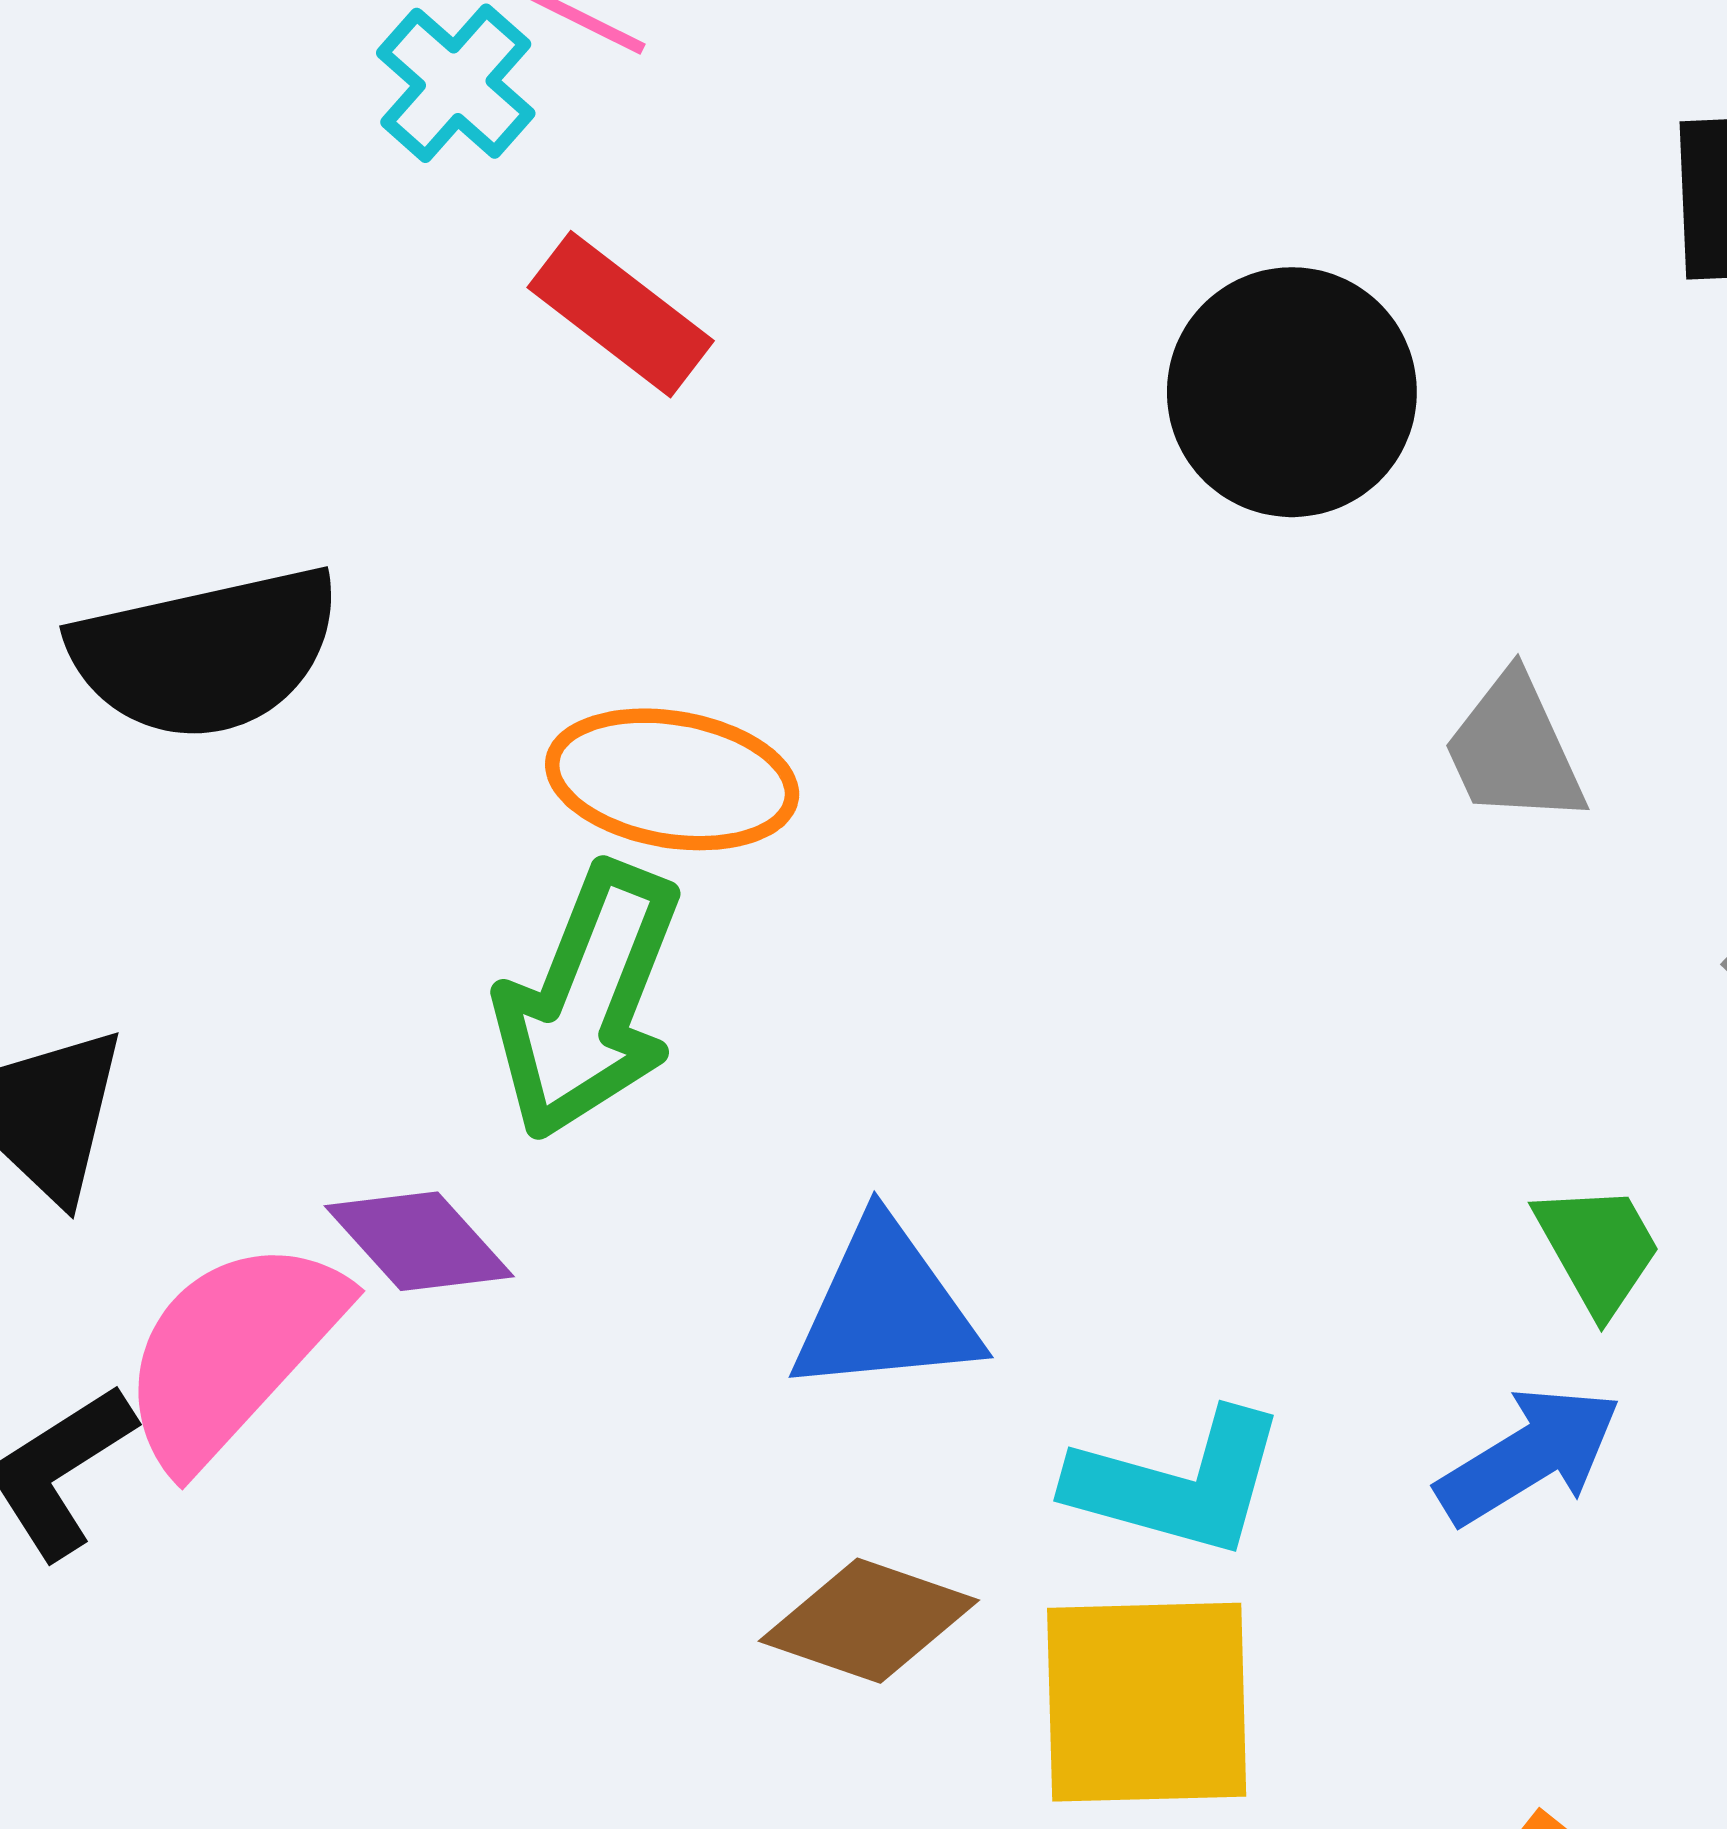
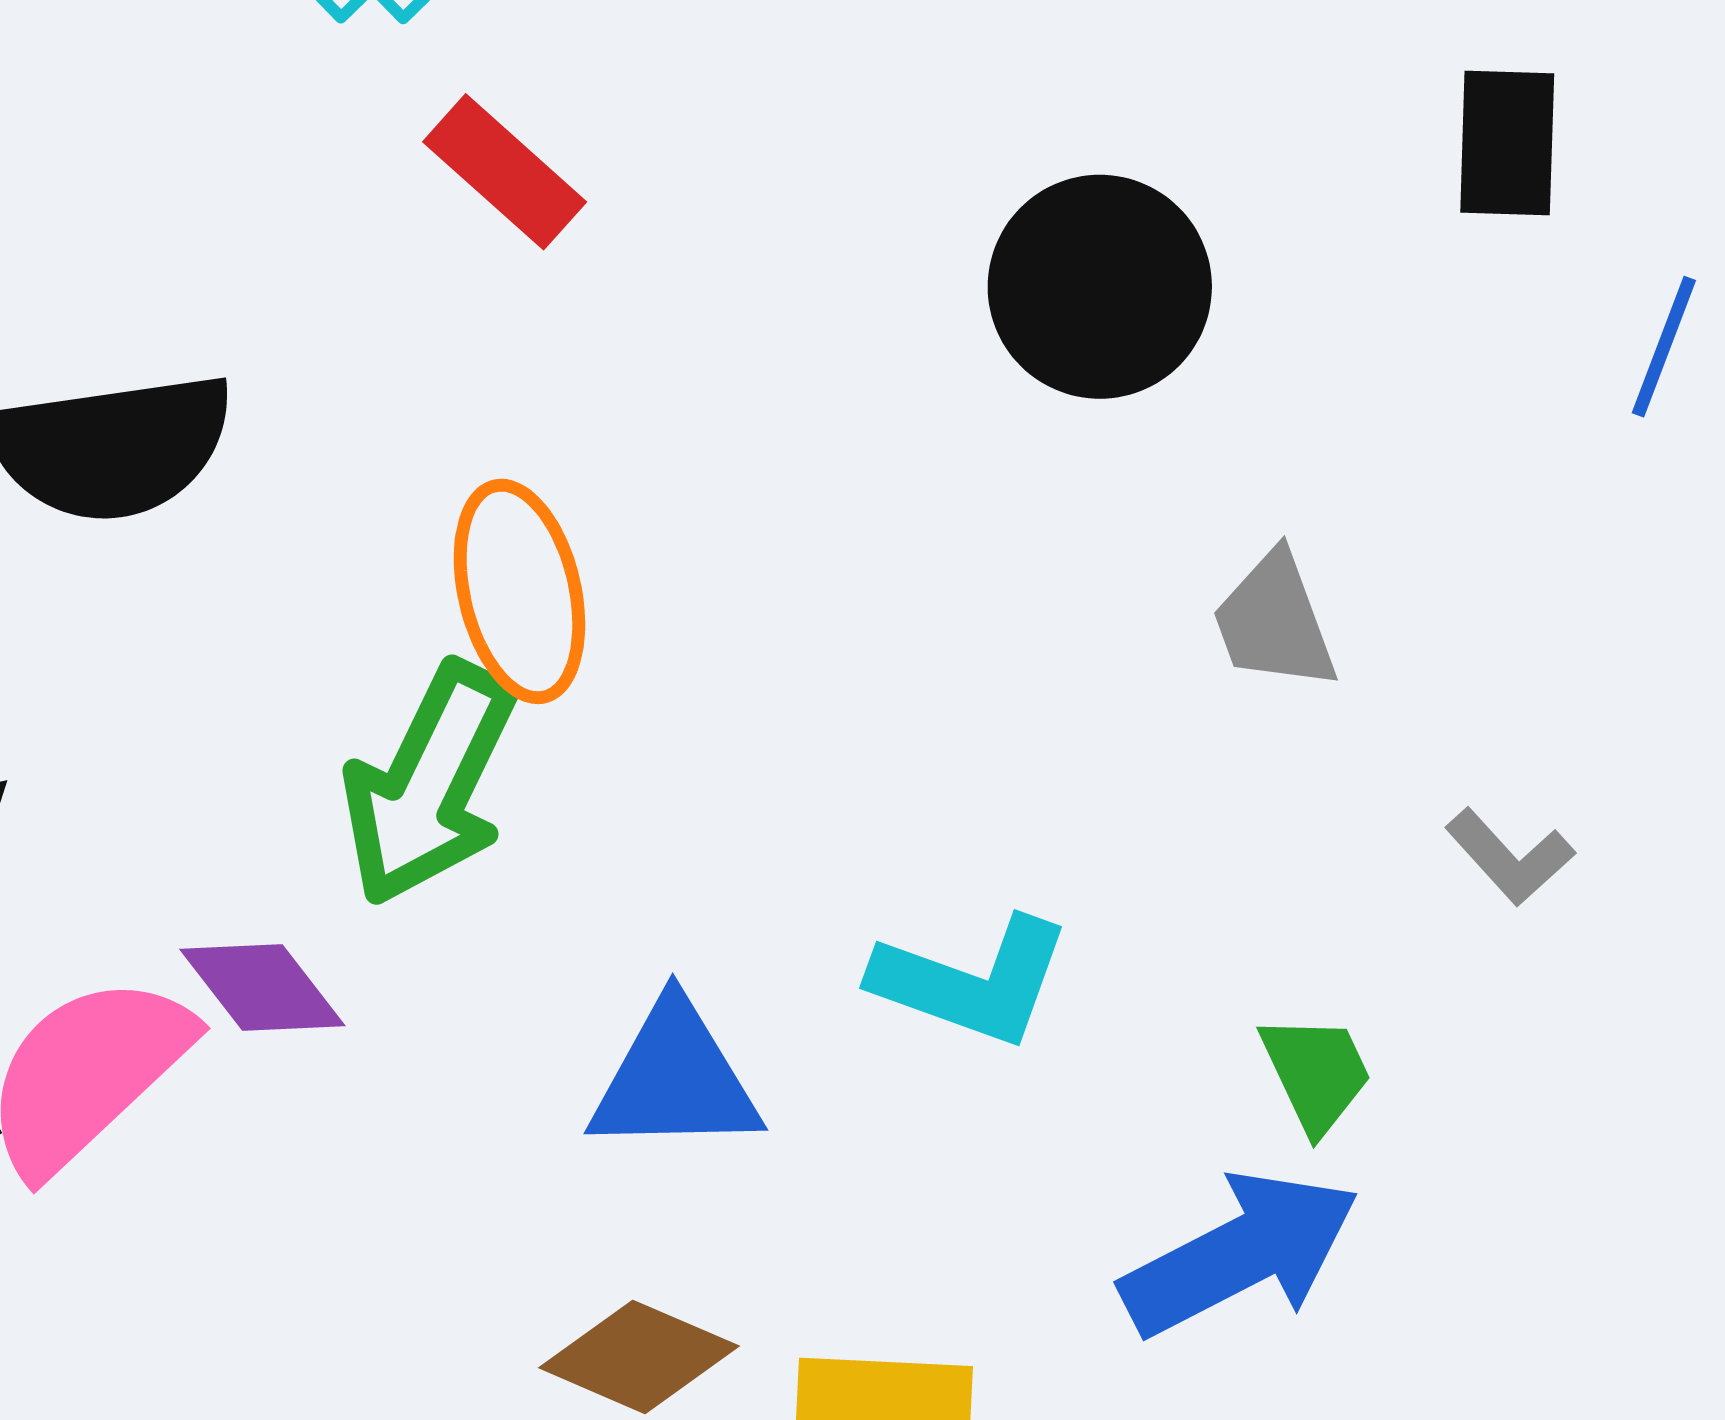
orange ellipse: (672, 779) -> (519, 591), turned 63
blue arrow: (1529, 1456) -> (1240, 1254), size x1.4
cyan L-shape: (1178, 1483) -> (972, 981), moved

